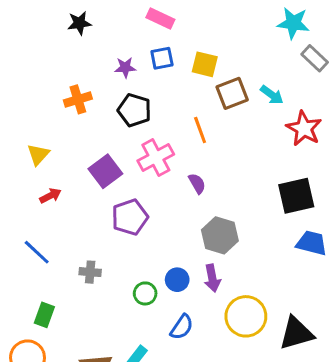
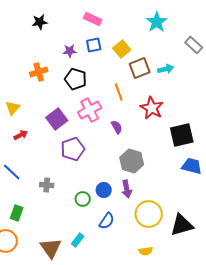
cyan star: (293, 23) -> (157, 22), moved, turned 30
yellow square: (205, 64) -> (122, 49), turned 36
cyan arrow: (272, 95) -> (166, 69), turned -49
red star: (304, 128) -> (152, 108), moved

